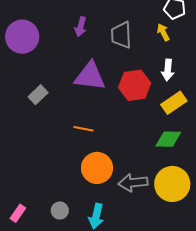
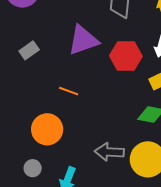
purple triangle: (90, 76) -> (83, 40), turned -36
orange circle: (97, 168) -> (47, 129), moved

